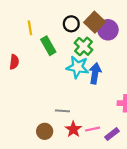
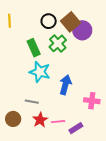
green rectangle: (48, 46) -> (34, 48), moved
cyan star: (77, 67) -> (40, 72), moved
blue arrow: (95, 73) -> (65, 85), moved

